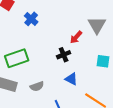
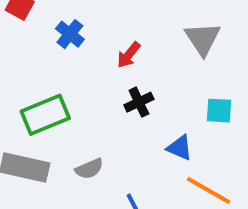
red arrow: (76, 37) -> (129, 55), moved
blue triangle: (71, 79) -> (180, 148), moved

